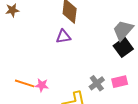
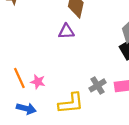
orange line: (25, 83) -> (19, 78), turned 42

